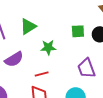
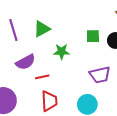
purple trapezoid: (86, 68) -> (100, 75), turned -85
red line: (42, 74) -> (42, 77), moved

